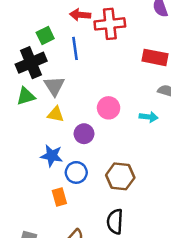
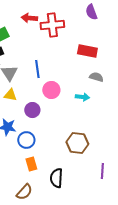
blue line: (75, 48) -> (37, 69), moved
brown hexagon: (120, 176) -> (77, 143), moved
orange rectangle: (59, 197) -> (31, 164), moved

